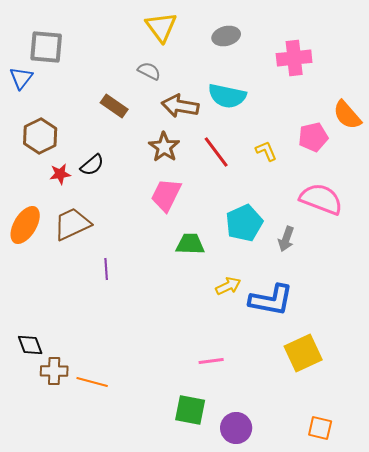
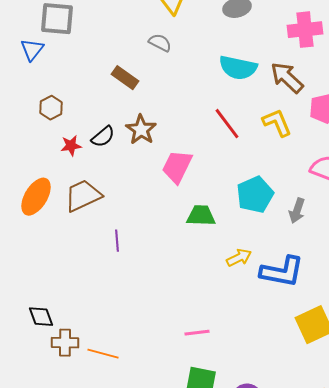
brown arrow: (180, 106) -> (287, 78), moved, turned 33
brown hexagon: (40, 136) -> (51, 108), size x0.7
brown star: (164, 147) -> (141, 130), moved
yellow L-shape: (266, 151) -> (277, 123), size x1.4
pink line: (211, 361) -> (197, 333), moved

